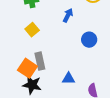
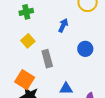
gray rectangle: (40, 61) -> (47, 59), moved

